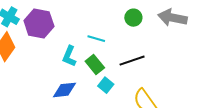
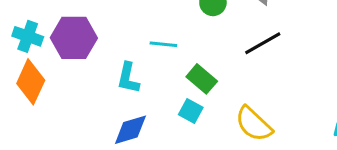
black line: (132, 61) -> (263, 43), moved
green rectangle: (95, 65) -> (202, 79), moved

